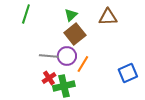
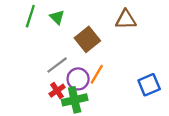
green triangle: (71, 15) -> (57, 17), moved, turned -32
gray line: (49, 56) -> (57, 65), turned -42
purple circle: (67, 56) -> (78, 79), moved

